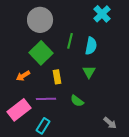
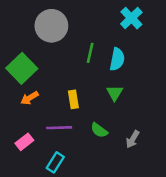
green square: (41, 53) -> (22, 68), moved
pink rectangle: (19, 110) -> (24, 142), size x0.6
gray arrow: (110, 123) -> (133, 139), moved, turned 80

